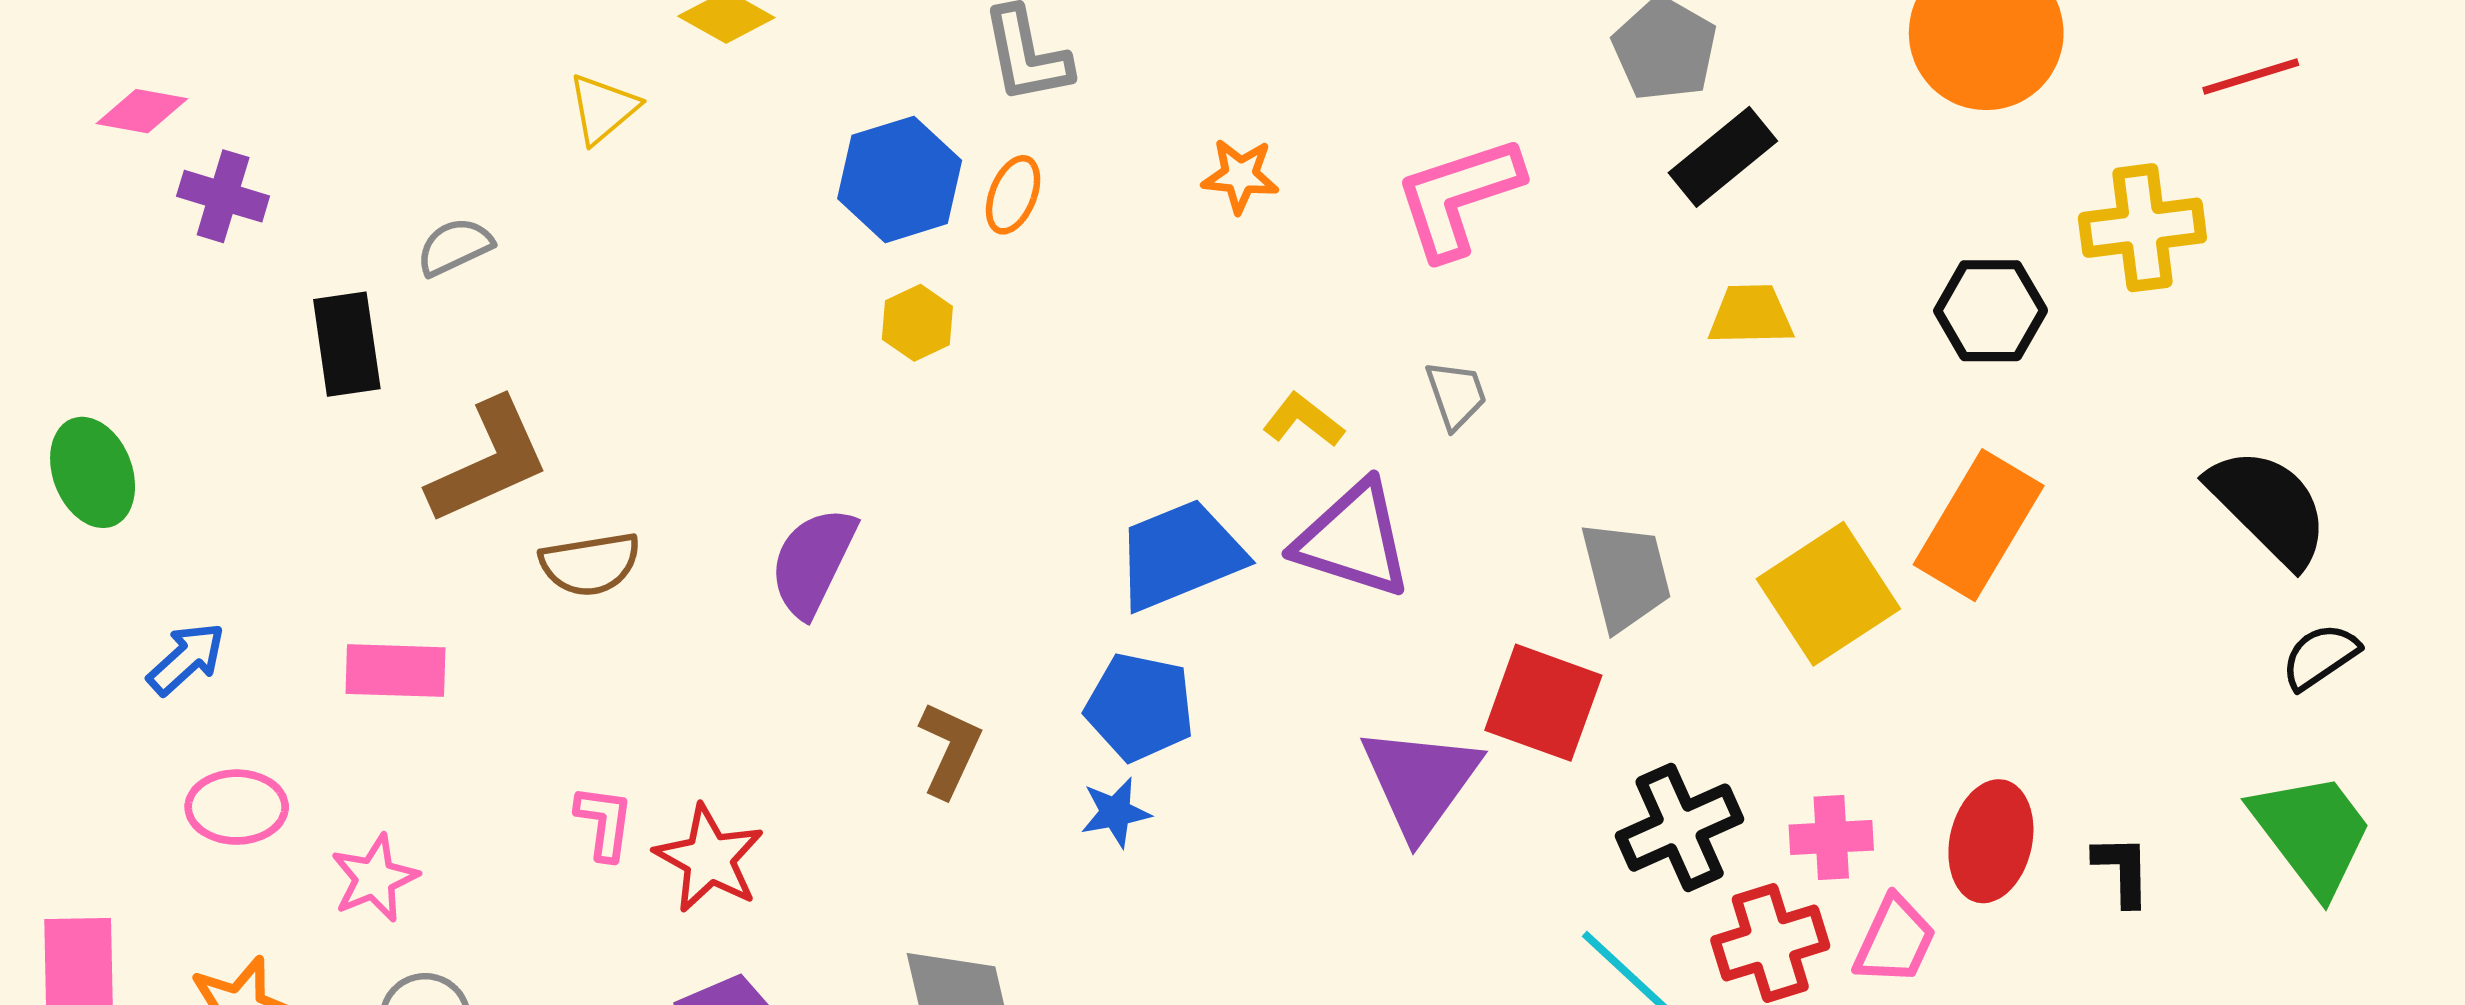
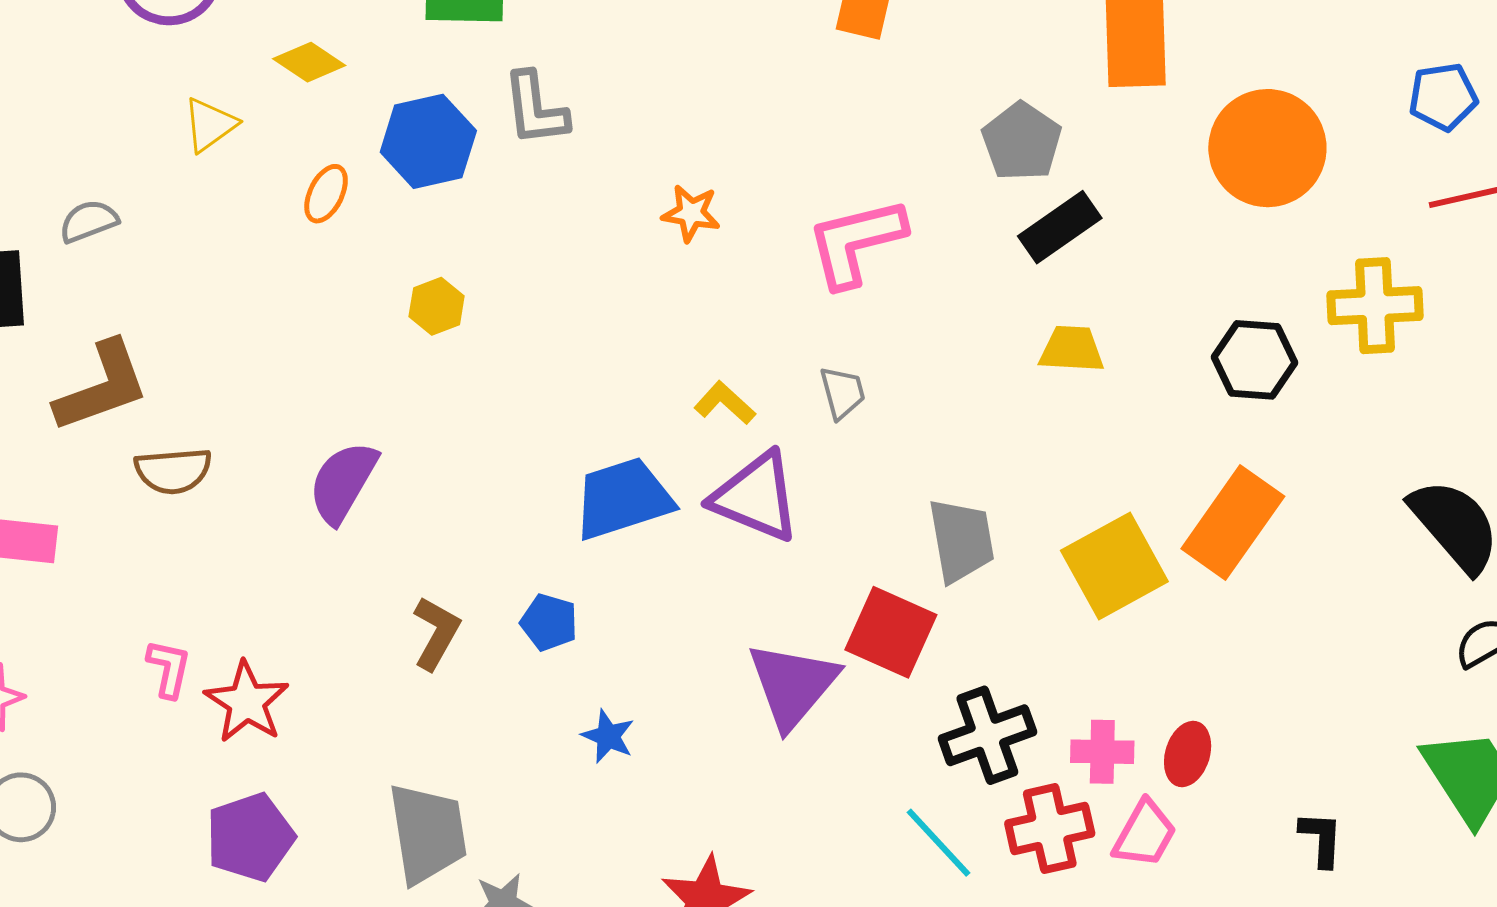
blue hexagon: (900, 179) -> (428, 141), moved
orange ellipse: (1013, 195) -> (326, 194), moved
blue pentagon: (1140, 707) -> (549, 622), moved, size x0.7
blue star: (1115, 812) -> (608, 736), moved, turned 30
red ellipse: (1991, 841) -> (1188, 754), moved, size x0.7
black L-shape: (2122, 870) -> (1321, 839), moved

